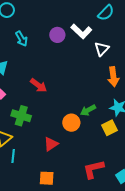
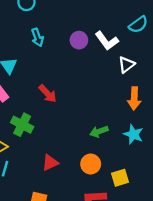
orange circle: (71, 123) -> (91, 164), moved
yellow square: (109, 128) -> (120, 178), moved

